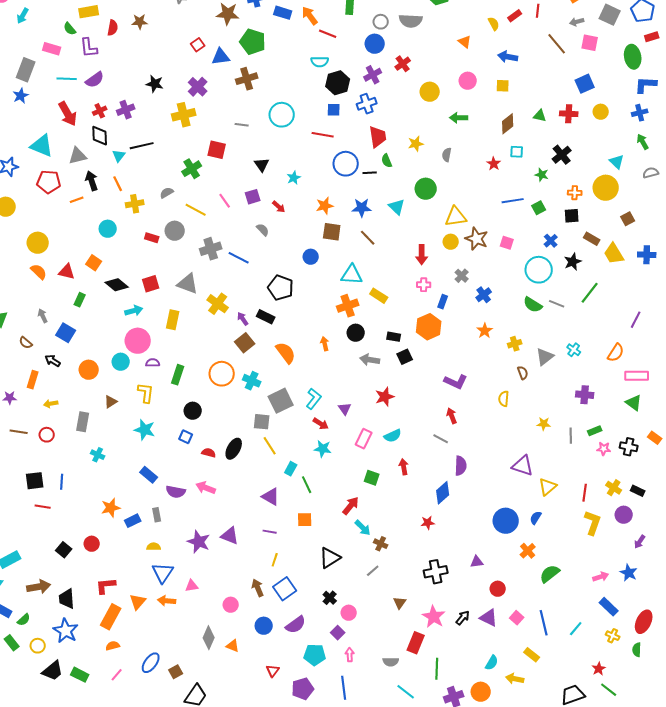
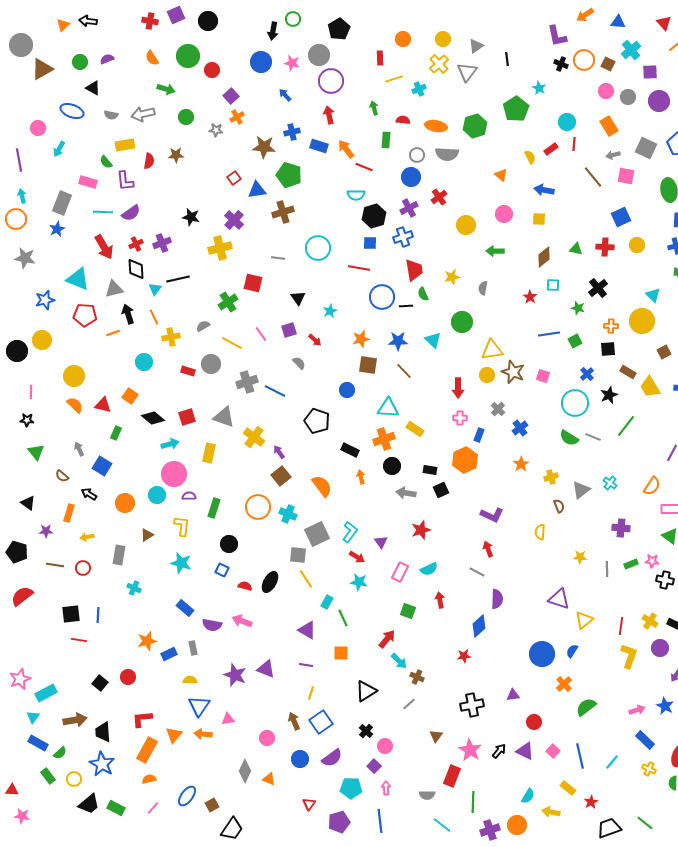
black rectangle: (266, 317) -> (350, 450), moved
pink star: (604, 449) -> (652, 561), moved
red star: (599, 669) -> (591, 802), moved

